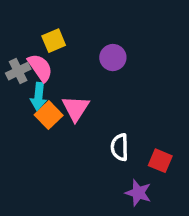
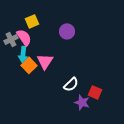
white semicircle: (120, 147) -> (71, 84), turned -133
purple star: (138, 193) -> (82, 102), moved

